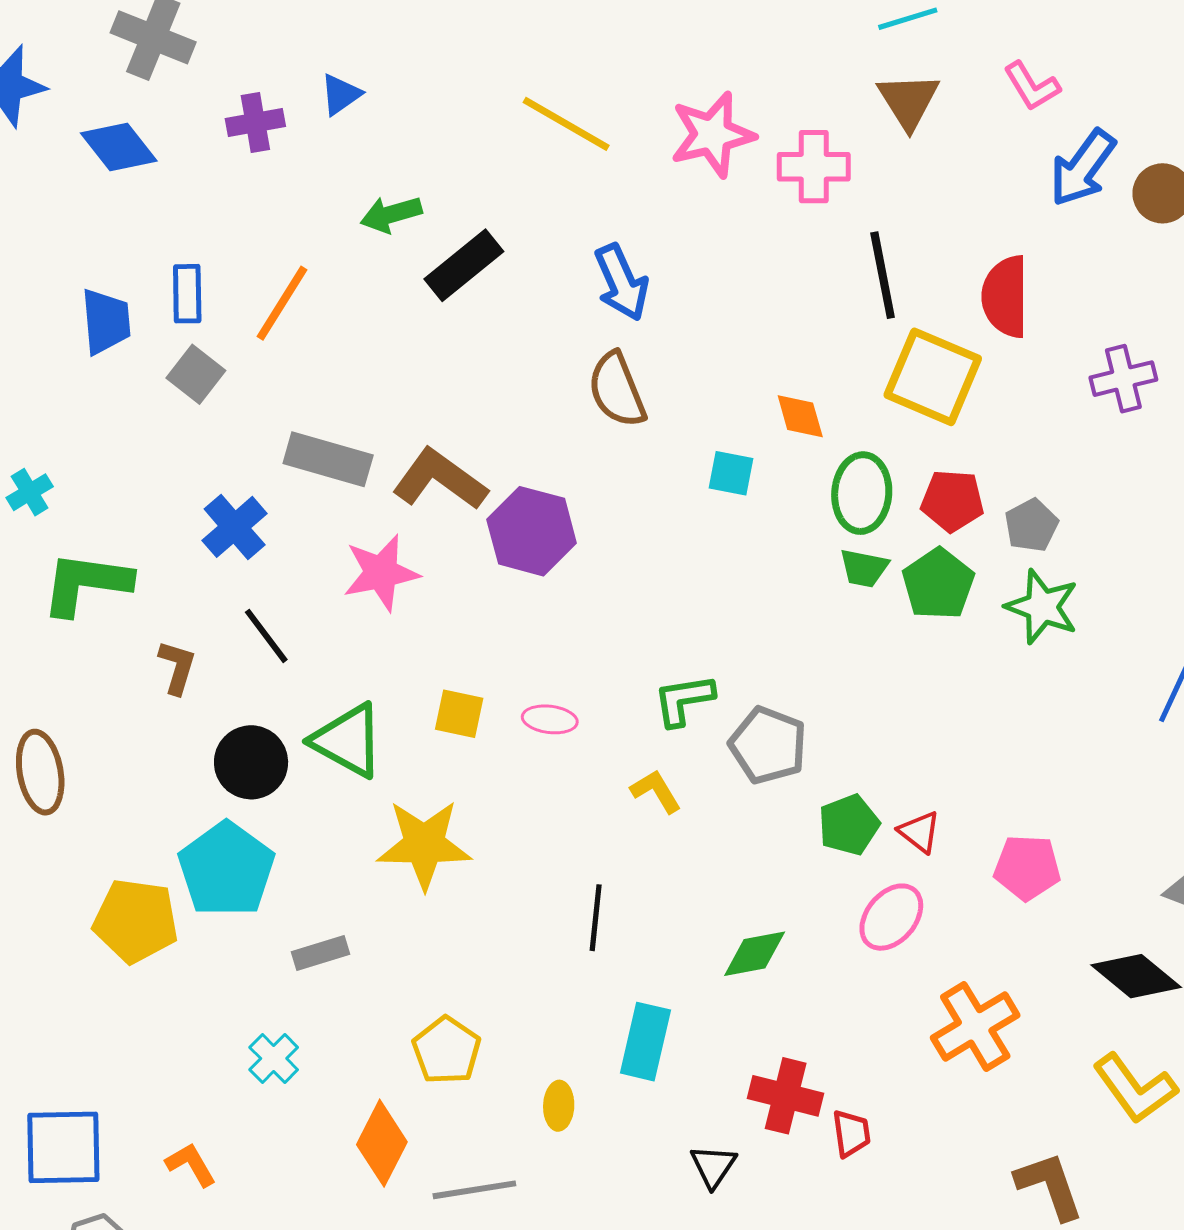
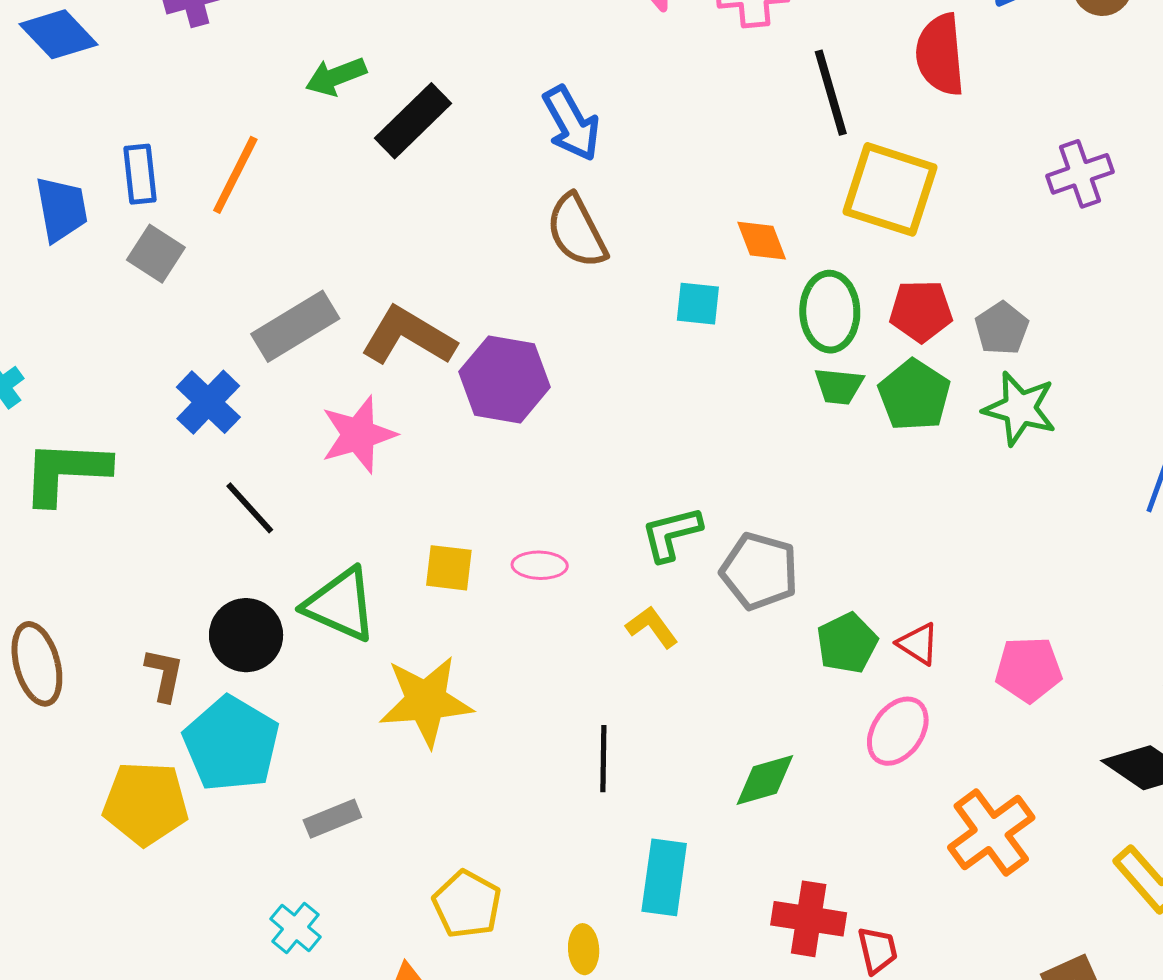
red semicircle: (1005, 297) -> (940, 55), moved
gray rectangle: (328, 459) -> (295, 326), turned -42
brown L-shape: (177, 667) -> (164, 675), moved

